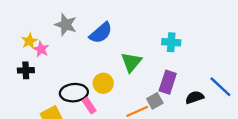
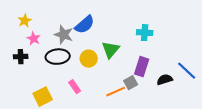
gray star: (66, 25) -> (64, 35), moved
yellow star: (29, 41) -> (25, 21), moved
yellow circle: (103, 83) -> (89, 59), moved
black ellipse: (74, 93) -> (58, 57), moved

